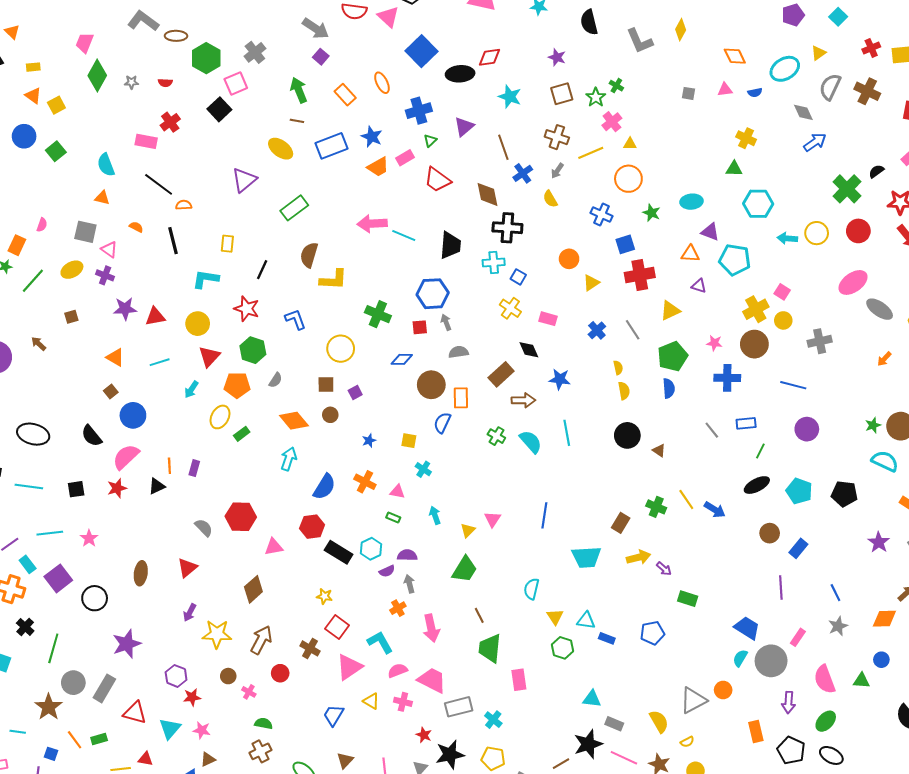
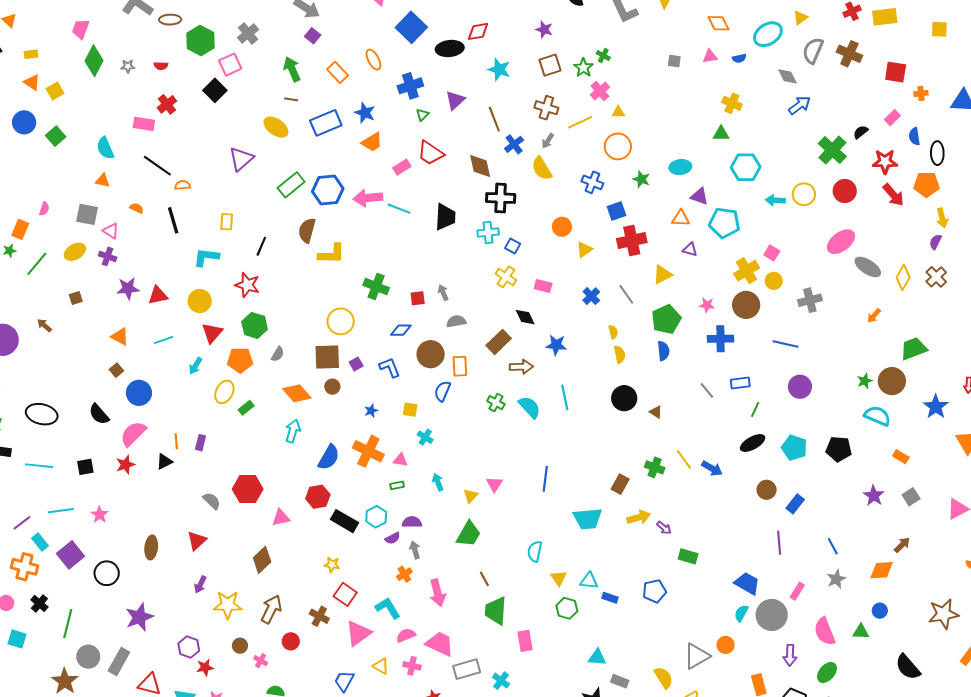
pink rectangle: (405, 158) -> (402, 167), moved
yellow semicircle: (550, 199) -> (542, 169), size x1.4
blue hexagon: (433, 294) -> (328, 190), moved
blue L-shape: (295, 319) -> (390, 368), moved
brown square: (326, 384) -> (327, 357), size x1.6
orange cross: (365, 482) -> (368, 451), size x1.4
green rectangle: (393, 517) -> (397, 485), turned -32

